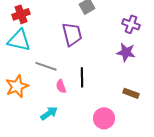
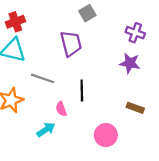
pink semicircle: (61, 86) -> (61, 109), moved

